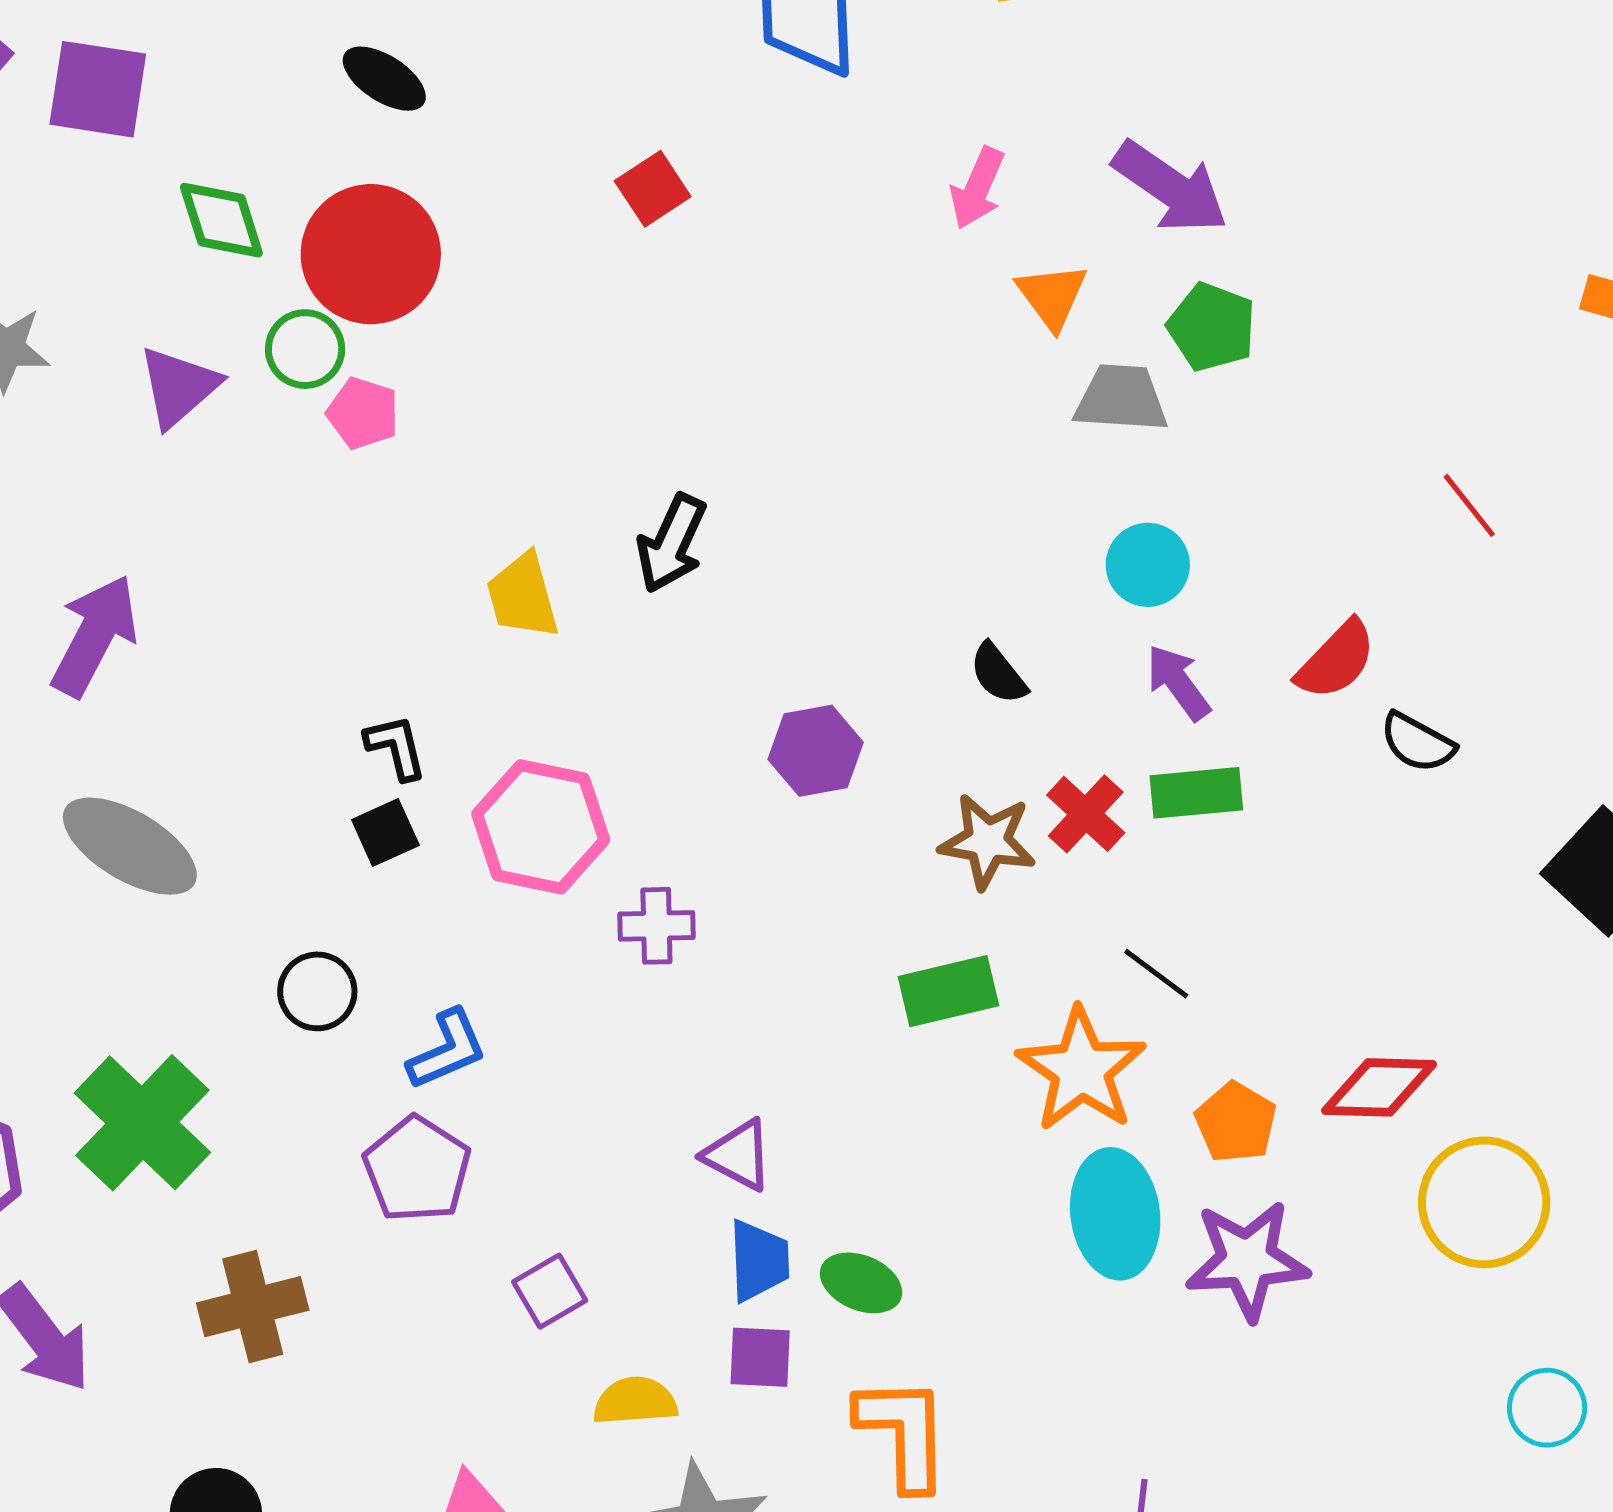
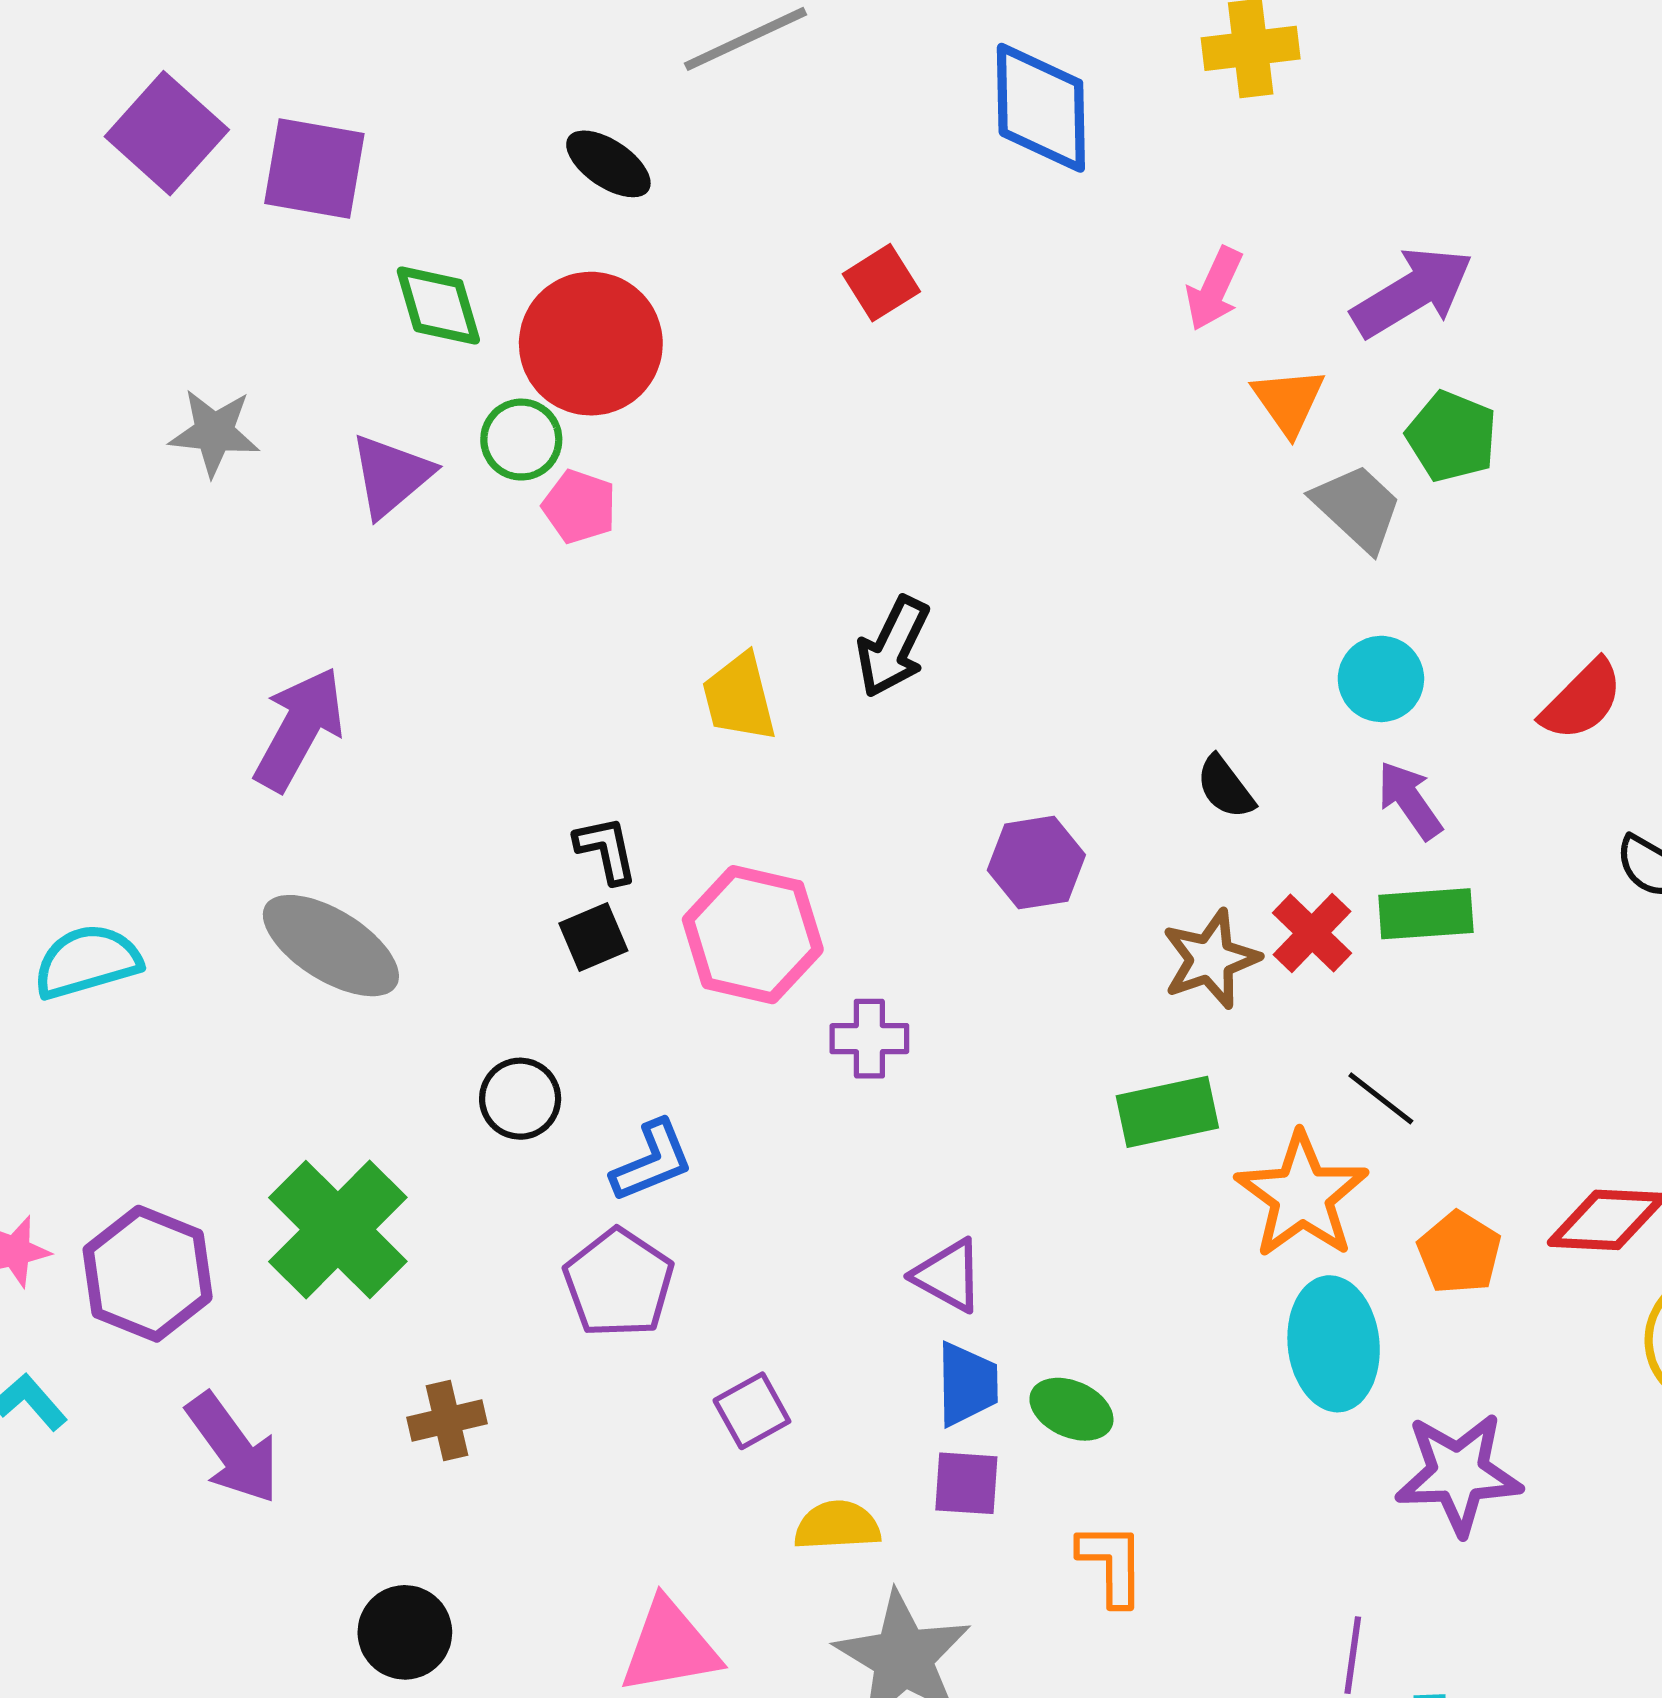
purple arrow: (1170, 187) -> (1412, 292), turned -67
gray trapezoid: (1121, 398) -> (1357, 508), turned 38
red semicircle: (1336, 660) -> (1582, 700), moved
brown star: (988, 841) -> (1211, 959), turned -30
purple star: (1247, 1260) -> (1458, 1474), moved
brown cross: (253, 1307) -> (447, 1420), size x0.7
orange L-shape: (903, 1433) -> (1112, 1564), size x0.7

